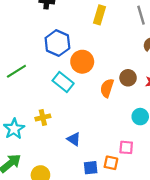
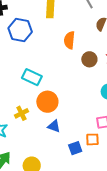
blue hexagon: (57, 43) -> (20, 30), moved
orange circle: (82, 62) -> (47, 102), moved
orange semicircle: (107, 88) -> (69, 40), moved

